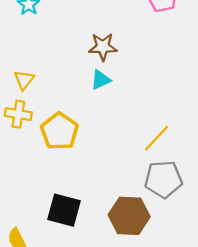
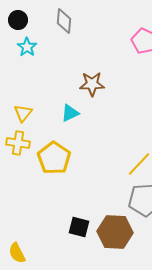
cyan triangle: (101, 80) -> (70, 113), moved
black square: (64, 210) -> (79, 227), moved, size x0.7

